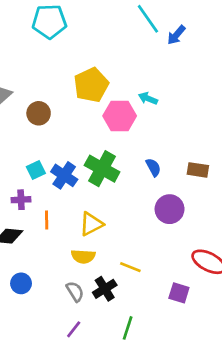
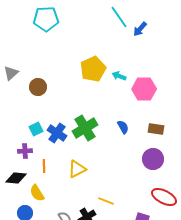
yellow pentagon: (91, 85) -> (93, 69), moved
pink hexagon: (120, 116) -> (144, 89), moved
green cross: (102, 169) -> (85, 128), turned 30
purple circle: (170, 209) -> (153, 159), moved
yellow semicircle: (83, 256) -> (37, 193), moved, turned 54

